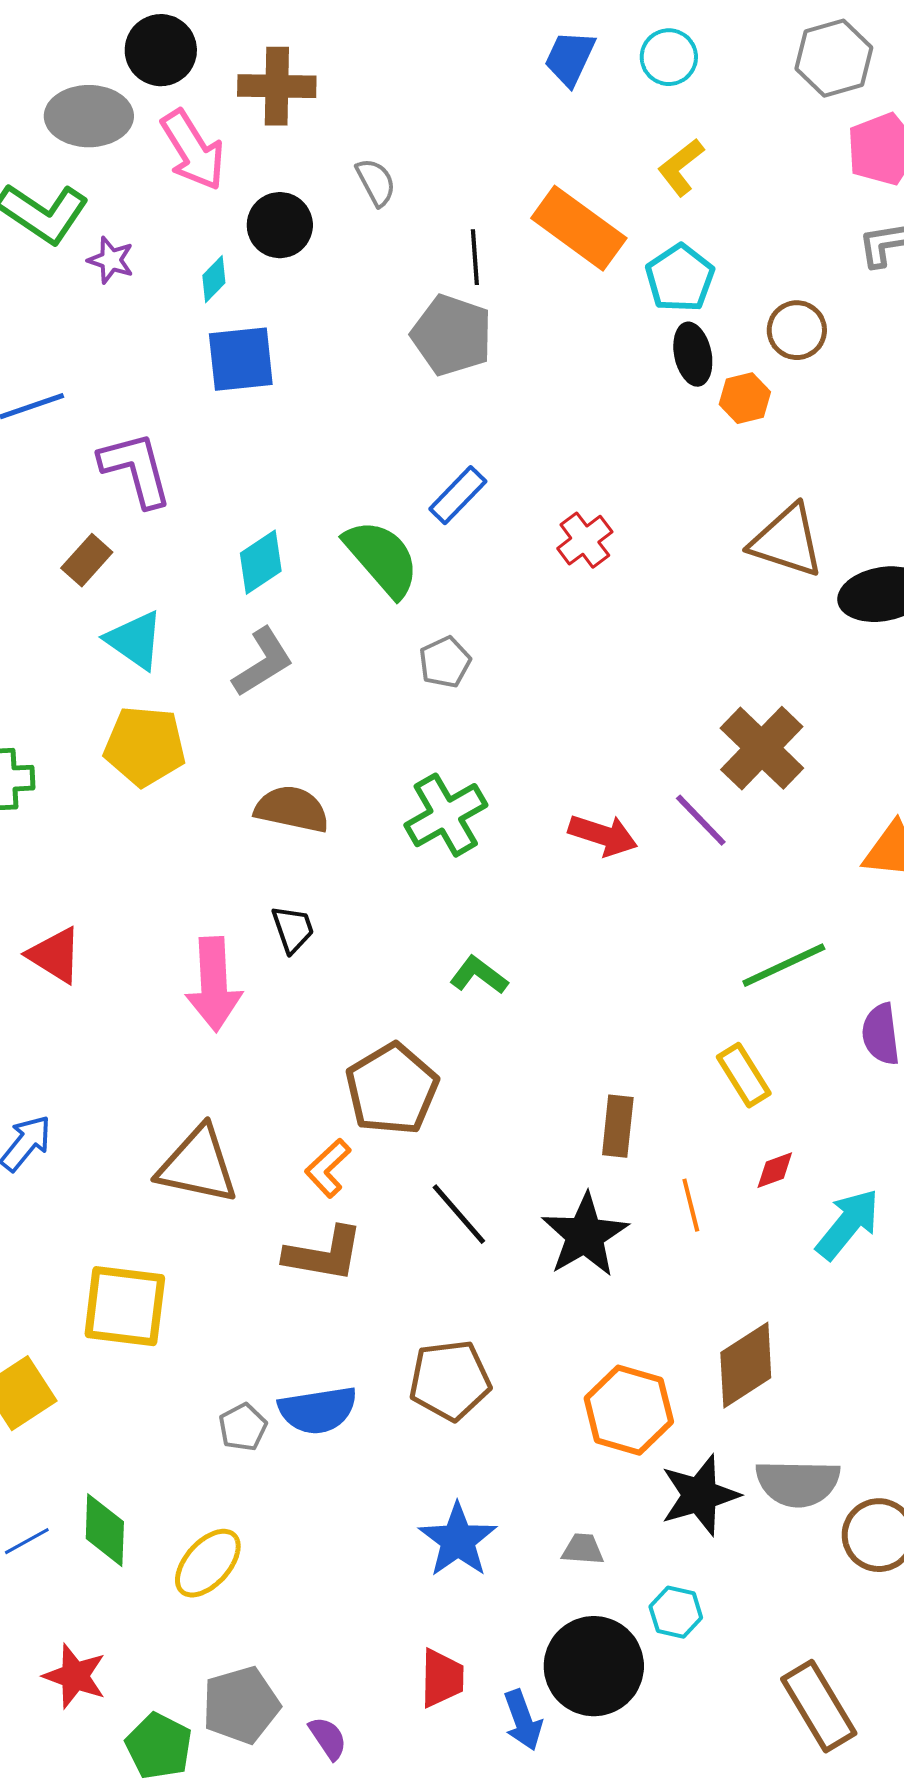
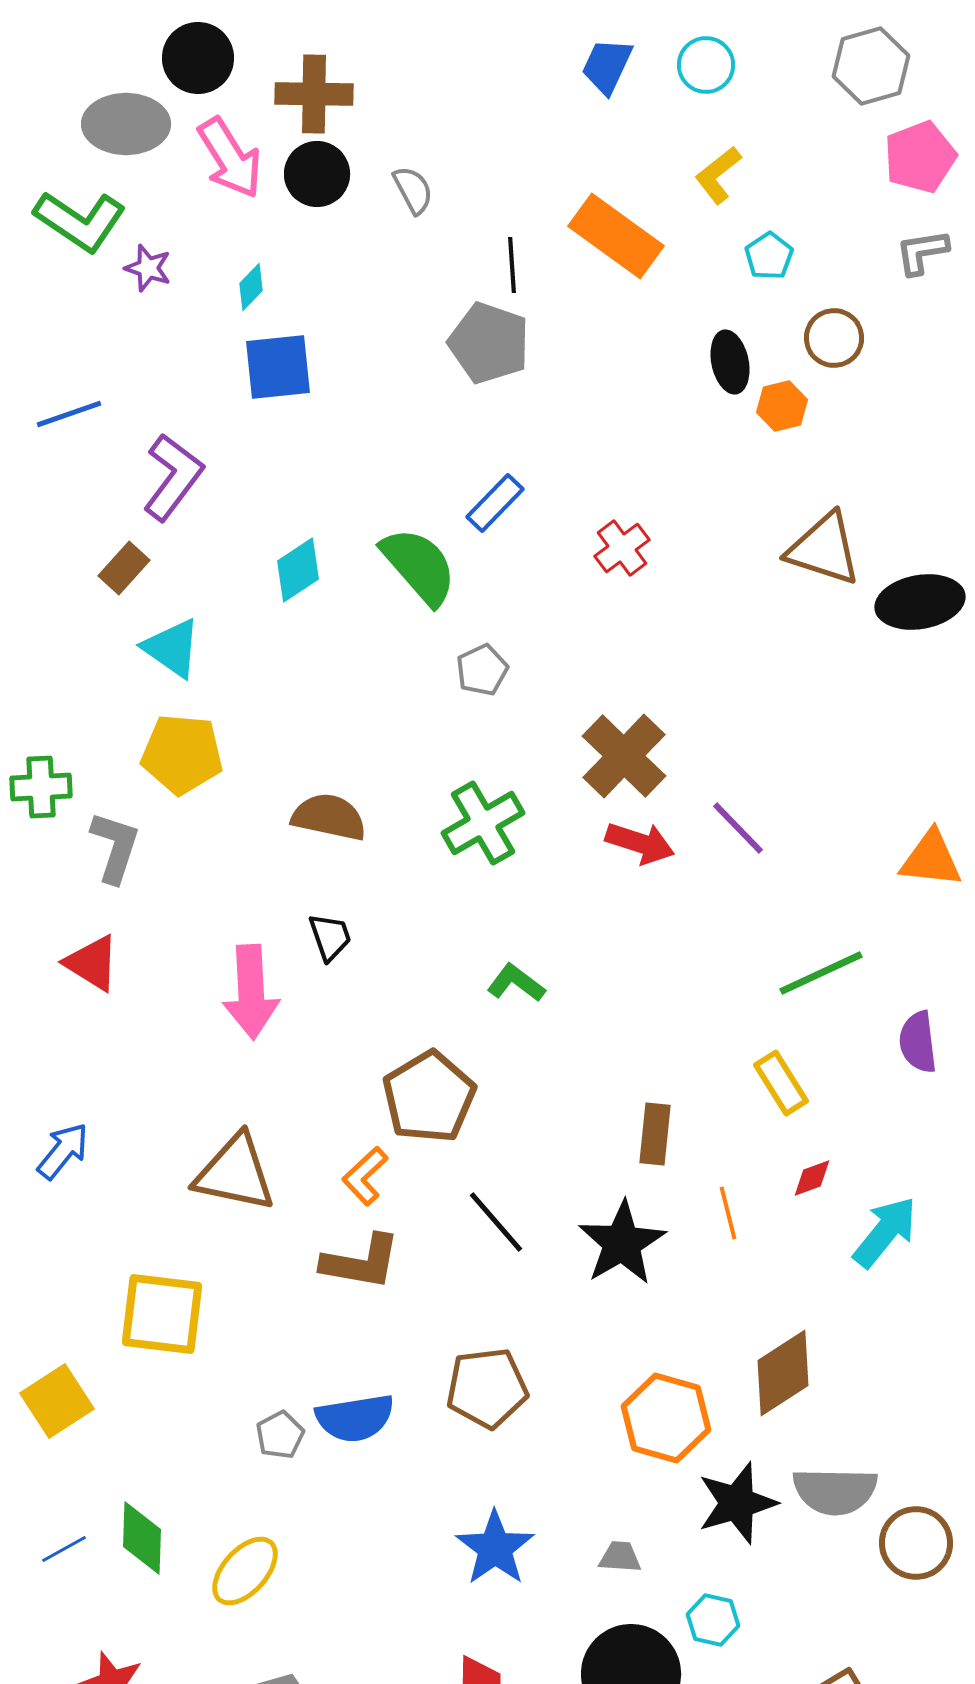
black circle: (280, 225) -> (317, 174), moved
cyan pentagon: (680, 278) -> (769, 256), moved, size x0.7
purple L-shape: (136, 469) -> (173, 477), turned 52
gray L-shape: (263, 662) -> (115, 847), moved, turned -40
brown cross: (762, 748) -> (624, 756), moved

